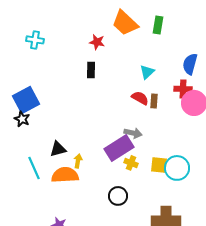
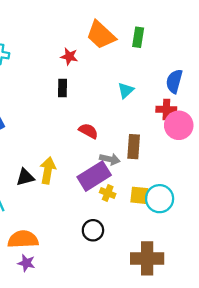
red semicircle: (140, 98) -> (88, 131), moved
brown rectangle: (154, 101) -> (134, 147), moved, size x1.5
yellow arrow: (78, 161) -> (48, 170), moved, size x1.6
orange semicircle: (65, 175) -> (23, 239), moved

